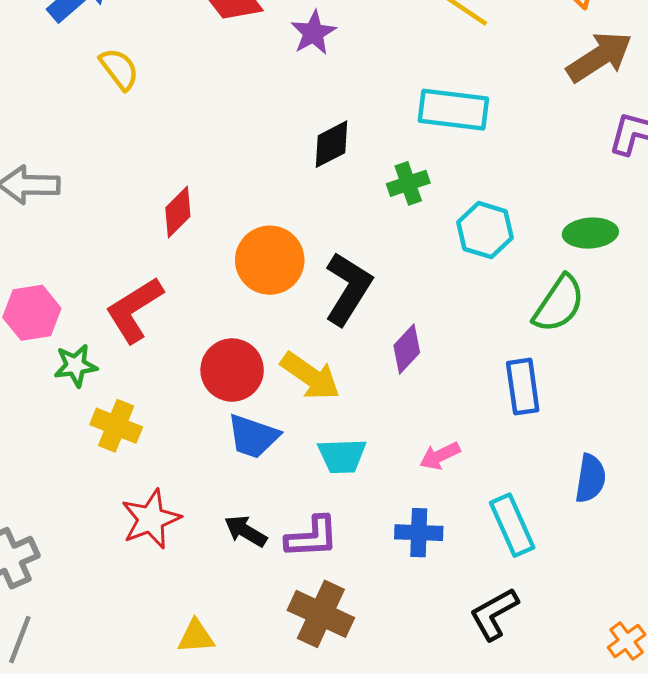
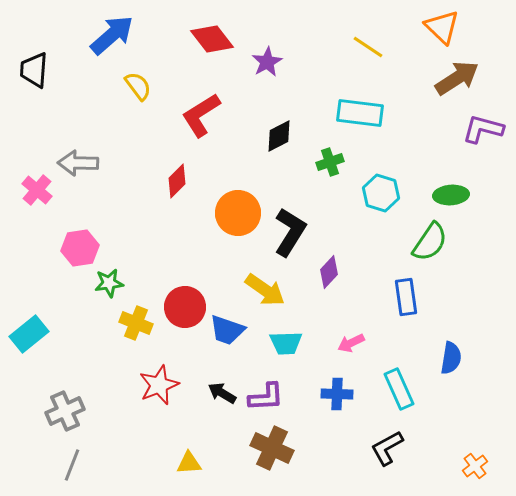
red L-shape: (134, 310) -> (201, 115), moved
red circle: (232, 370) -> (185, 307), moved

